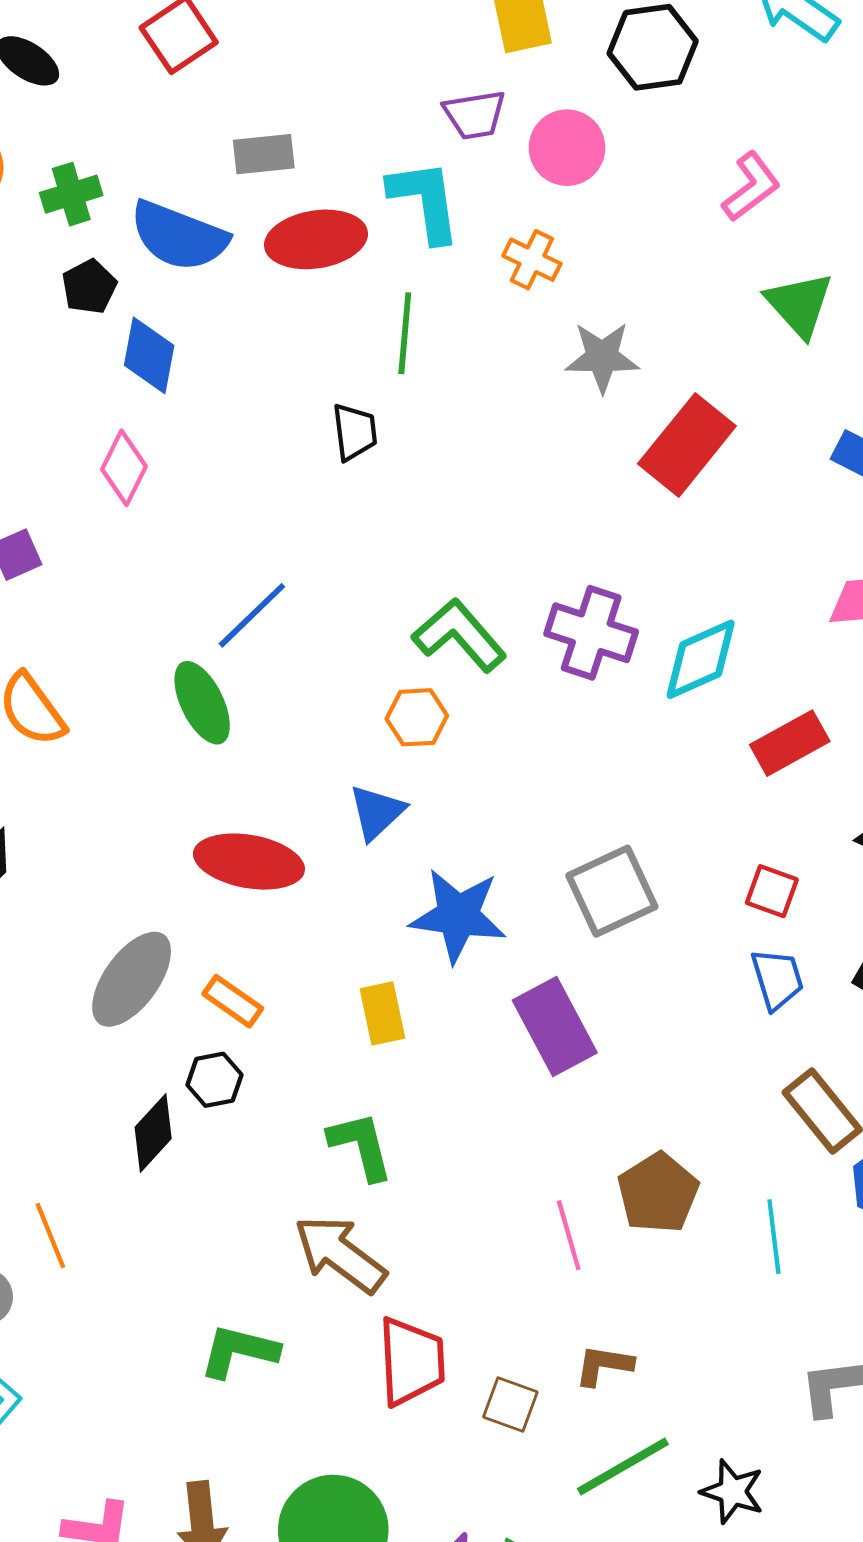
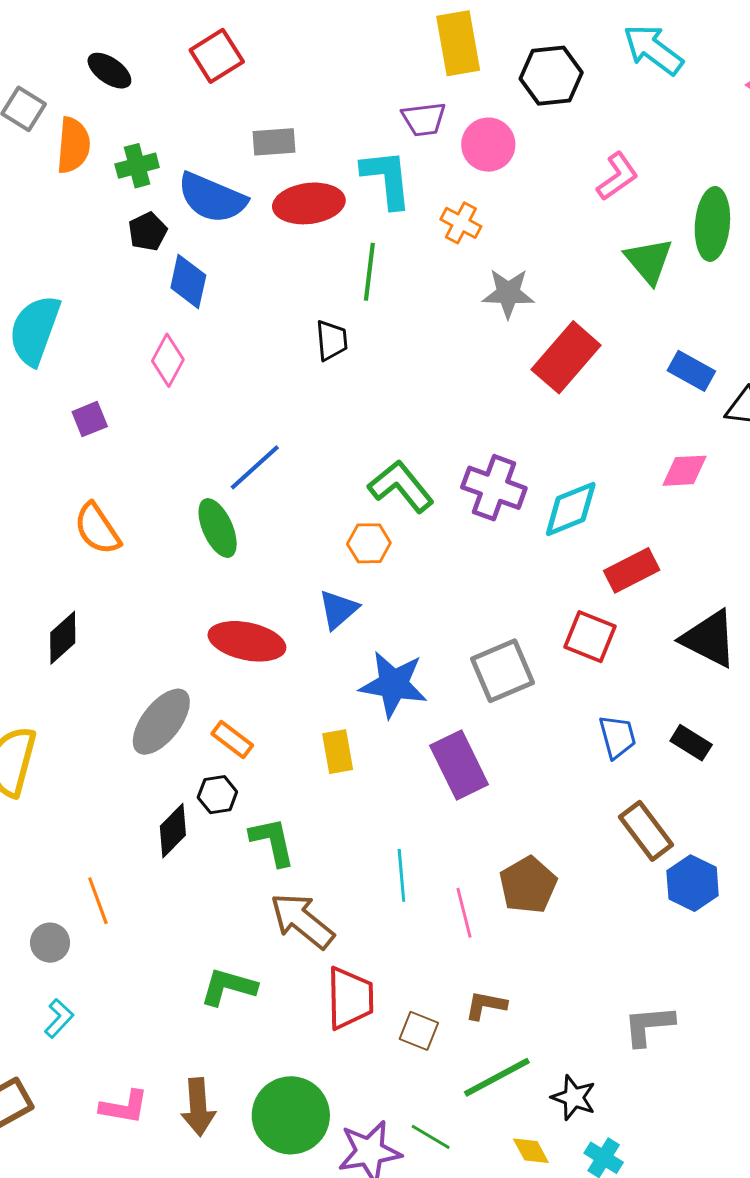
red square: (772, 891) -> (590, 637), moved, size x1.4
green L-shape: (361, 1146) -> (272, 841), moved
cyan line: (774, 1237) -> (401, 875), moved

